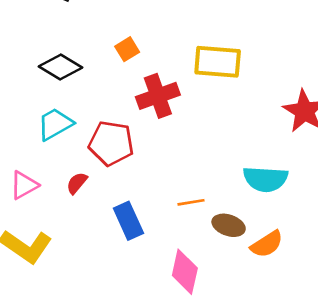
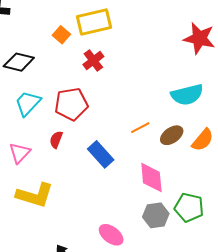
yellow rectangle: (218, 62) -> (94, 22), moved
red cross: (158, 96) -> (93, 61), size x0.7
brown ellipse: (229, 225) -> (172, 135), turned -35

